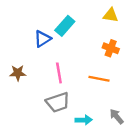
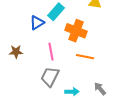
orange cross: (111, 48) -> (76, 31), moved, size x1.5
gray trapezoid: (58, 102) -> (50, 77), turned 135

